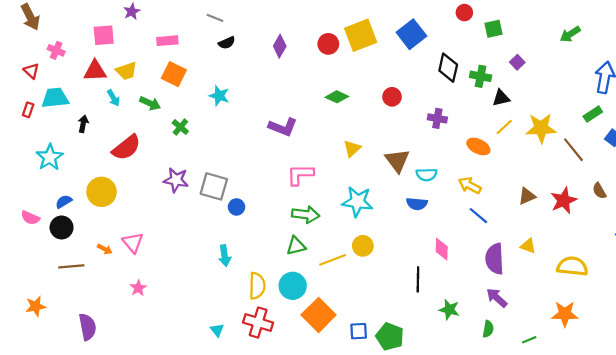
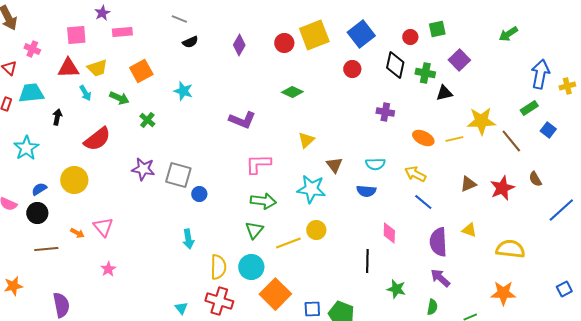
red circle: (464, 13) -> (410, 37), moved
pink rectangle: (167, 41) -> (122, 32), moved
purple square: (517, 62) -> (459, 60), size x1.5
orange square: (174, 74) -> (141, 71), turned 35
red circle: (392, 97) -> (352, 69), moved
yellow line: (504, 127) -> (454, 139), moved, turned 30
brown triangle: (397, 161) -> (334, 165), moved, size x0.7
green triangle: (296, 246) -> (254, 230), turned -36

